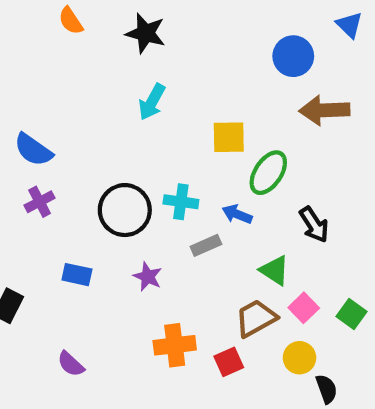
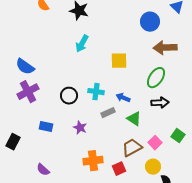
green ellipse: (268, 173) -> (156, 78), moved
purple cross: (40, 202) -> (28, 92), size x1.5
black circle: (125, 210) -> (69, 96), size x0.7
black arrow: (314, 225) -> (160, 103), turned -60
green triangle: (275, 270) -> (134, 119), moved
green square: (351, 314) -> (178, 136), moved

